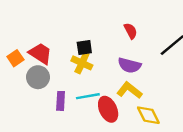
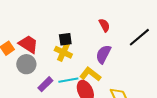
purple semicircle: (129, 65) -> (103, 54), turned 102
yellow L-shape: (129, 90) -> (90, 74), moved
purple rectangle: (61, 101) -> (45, 84), turned 42

